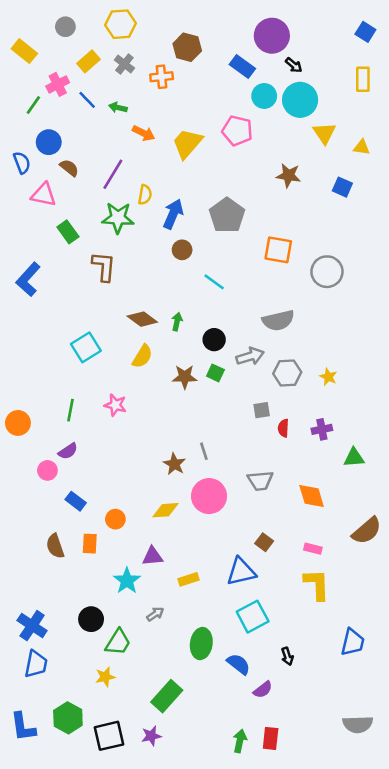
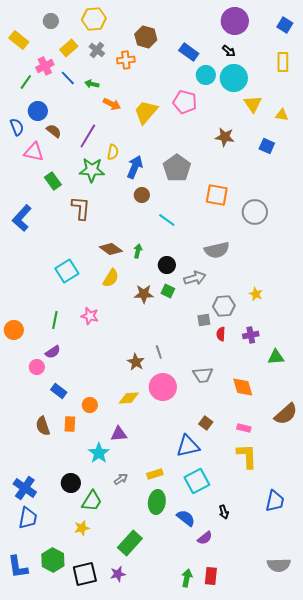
purple circle: (272, 36) -> (235, 21), moved
gray hexagon: (287, 373) -> (224, 306), moved
yellow rectangle: (188, 579) -> (155, 474), moved

